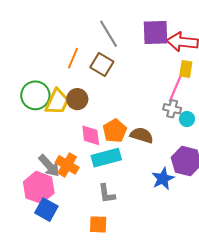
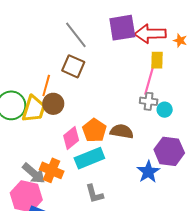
orange line: (73, 58) -> (46, 85), moved
pink diamond: (91, 135) -> (71, 138), turned 65

